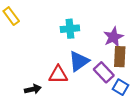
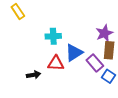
cyan cross: (70, 29) -> (53, 36), moved

